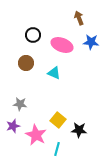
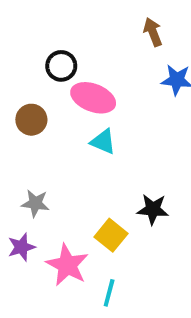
pink ellipse: (62, 45) -> (93, 98), moved
brown circle: (26, 63) -> (31, 120), moved
black star: (79, 130) -> (153, 209), moved

